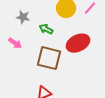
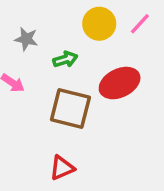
green arrow: (46, 29) -> (65, 59), turned 136

